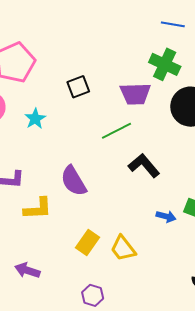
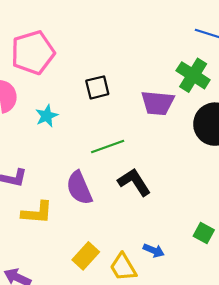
green line: (116, 131) -> (108, 146), moved
black L-shape: (144, 166) -> (134, 182), moved
blue arrow: (166, 216) -> (154, 250), moved

